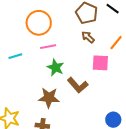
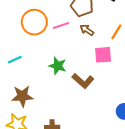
pink line: (48, 47) -> (61, 25), moved
brown star: (49, 98) -> (22, 96), moved

